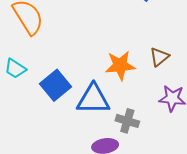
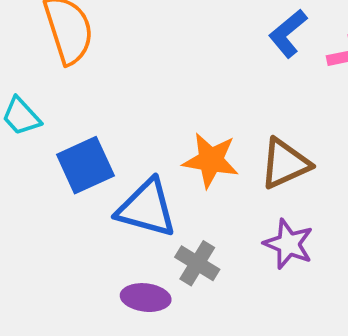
brown triangle: (159, 57) -> (285, 164), size x1.4

